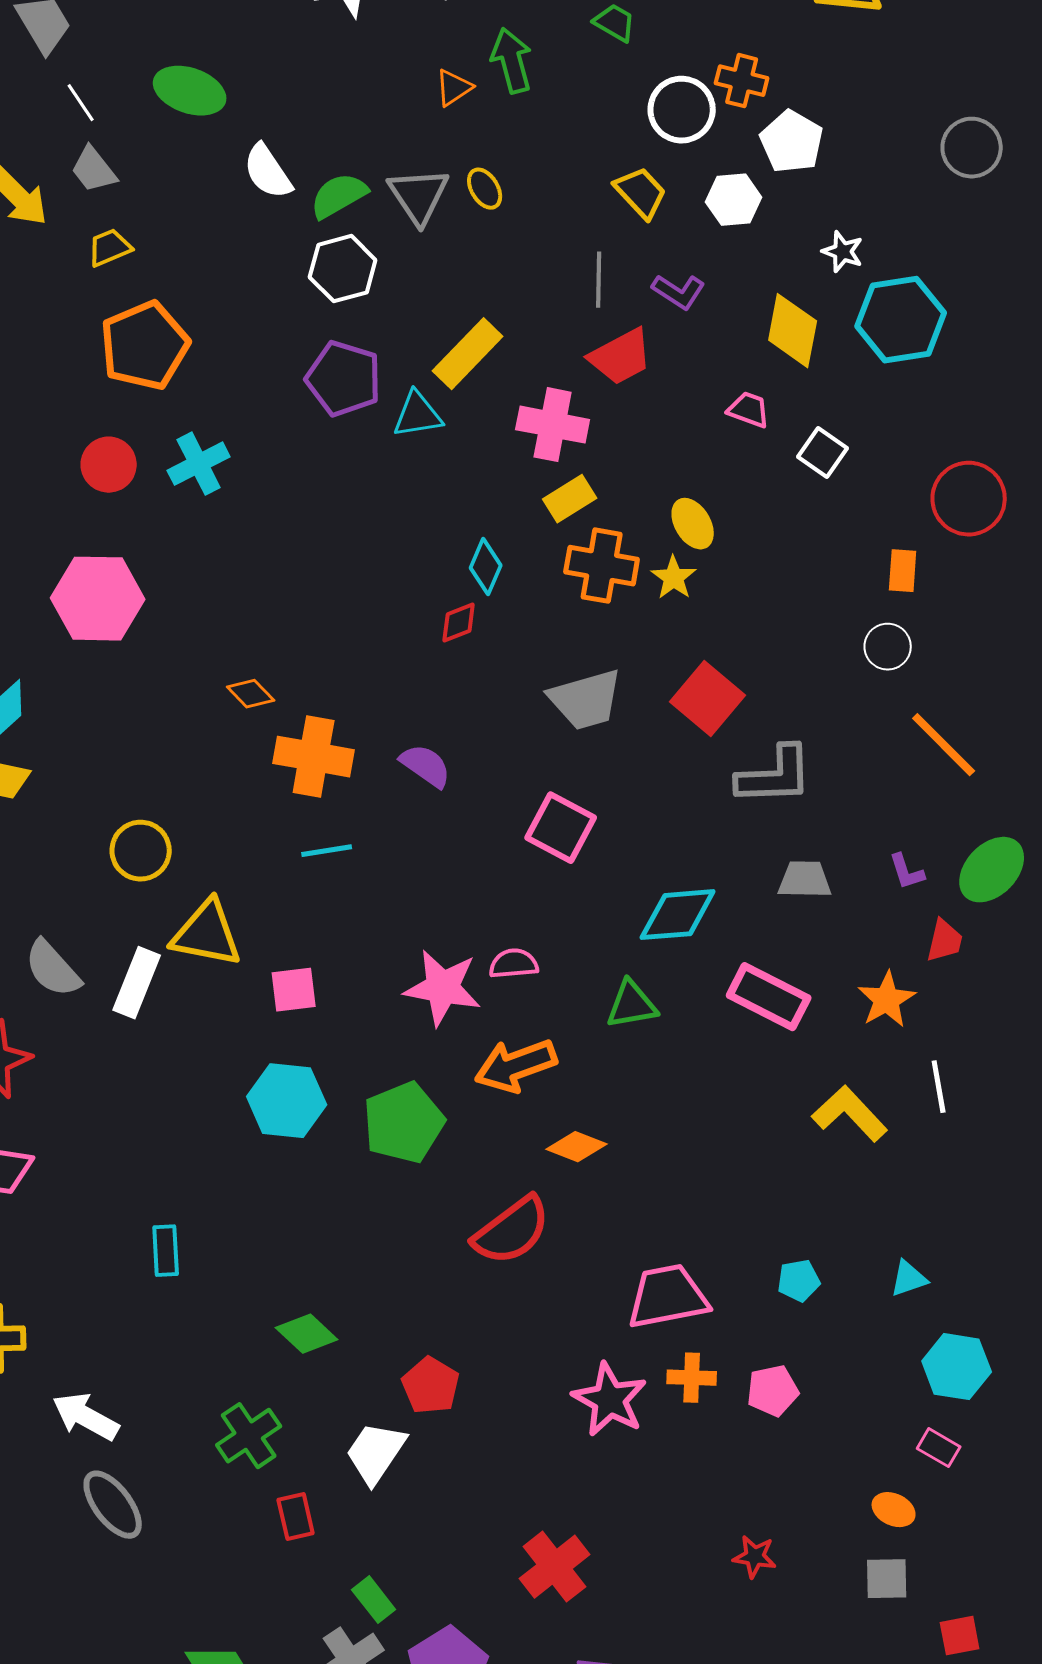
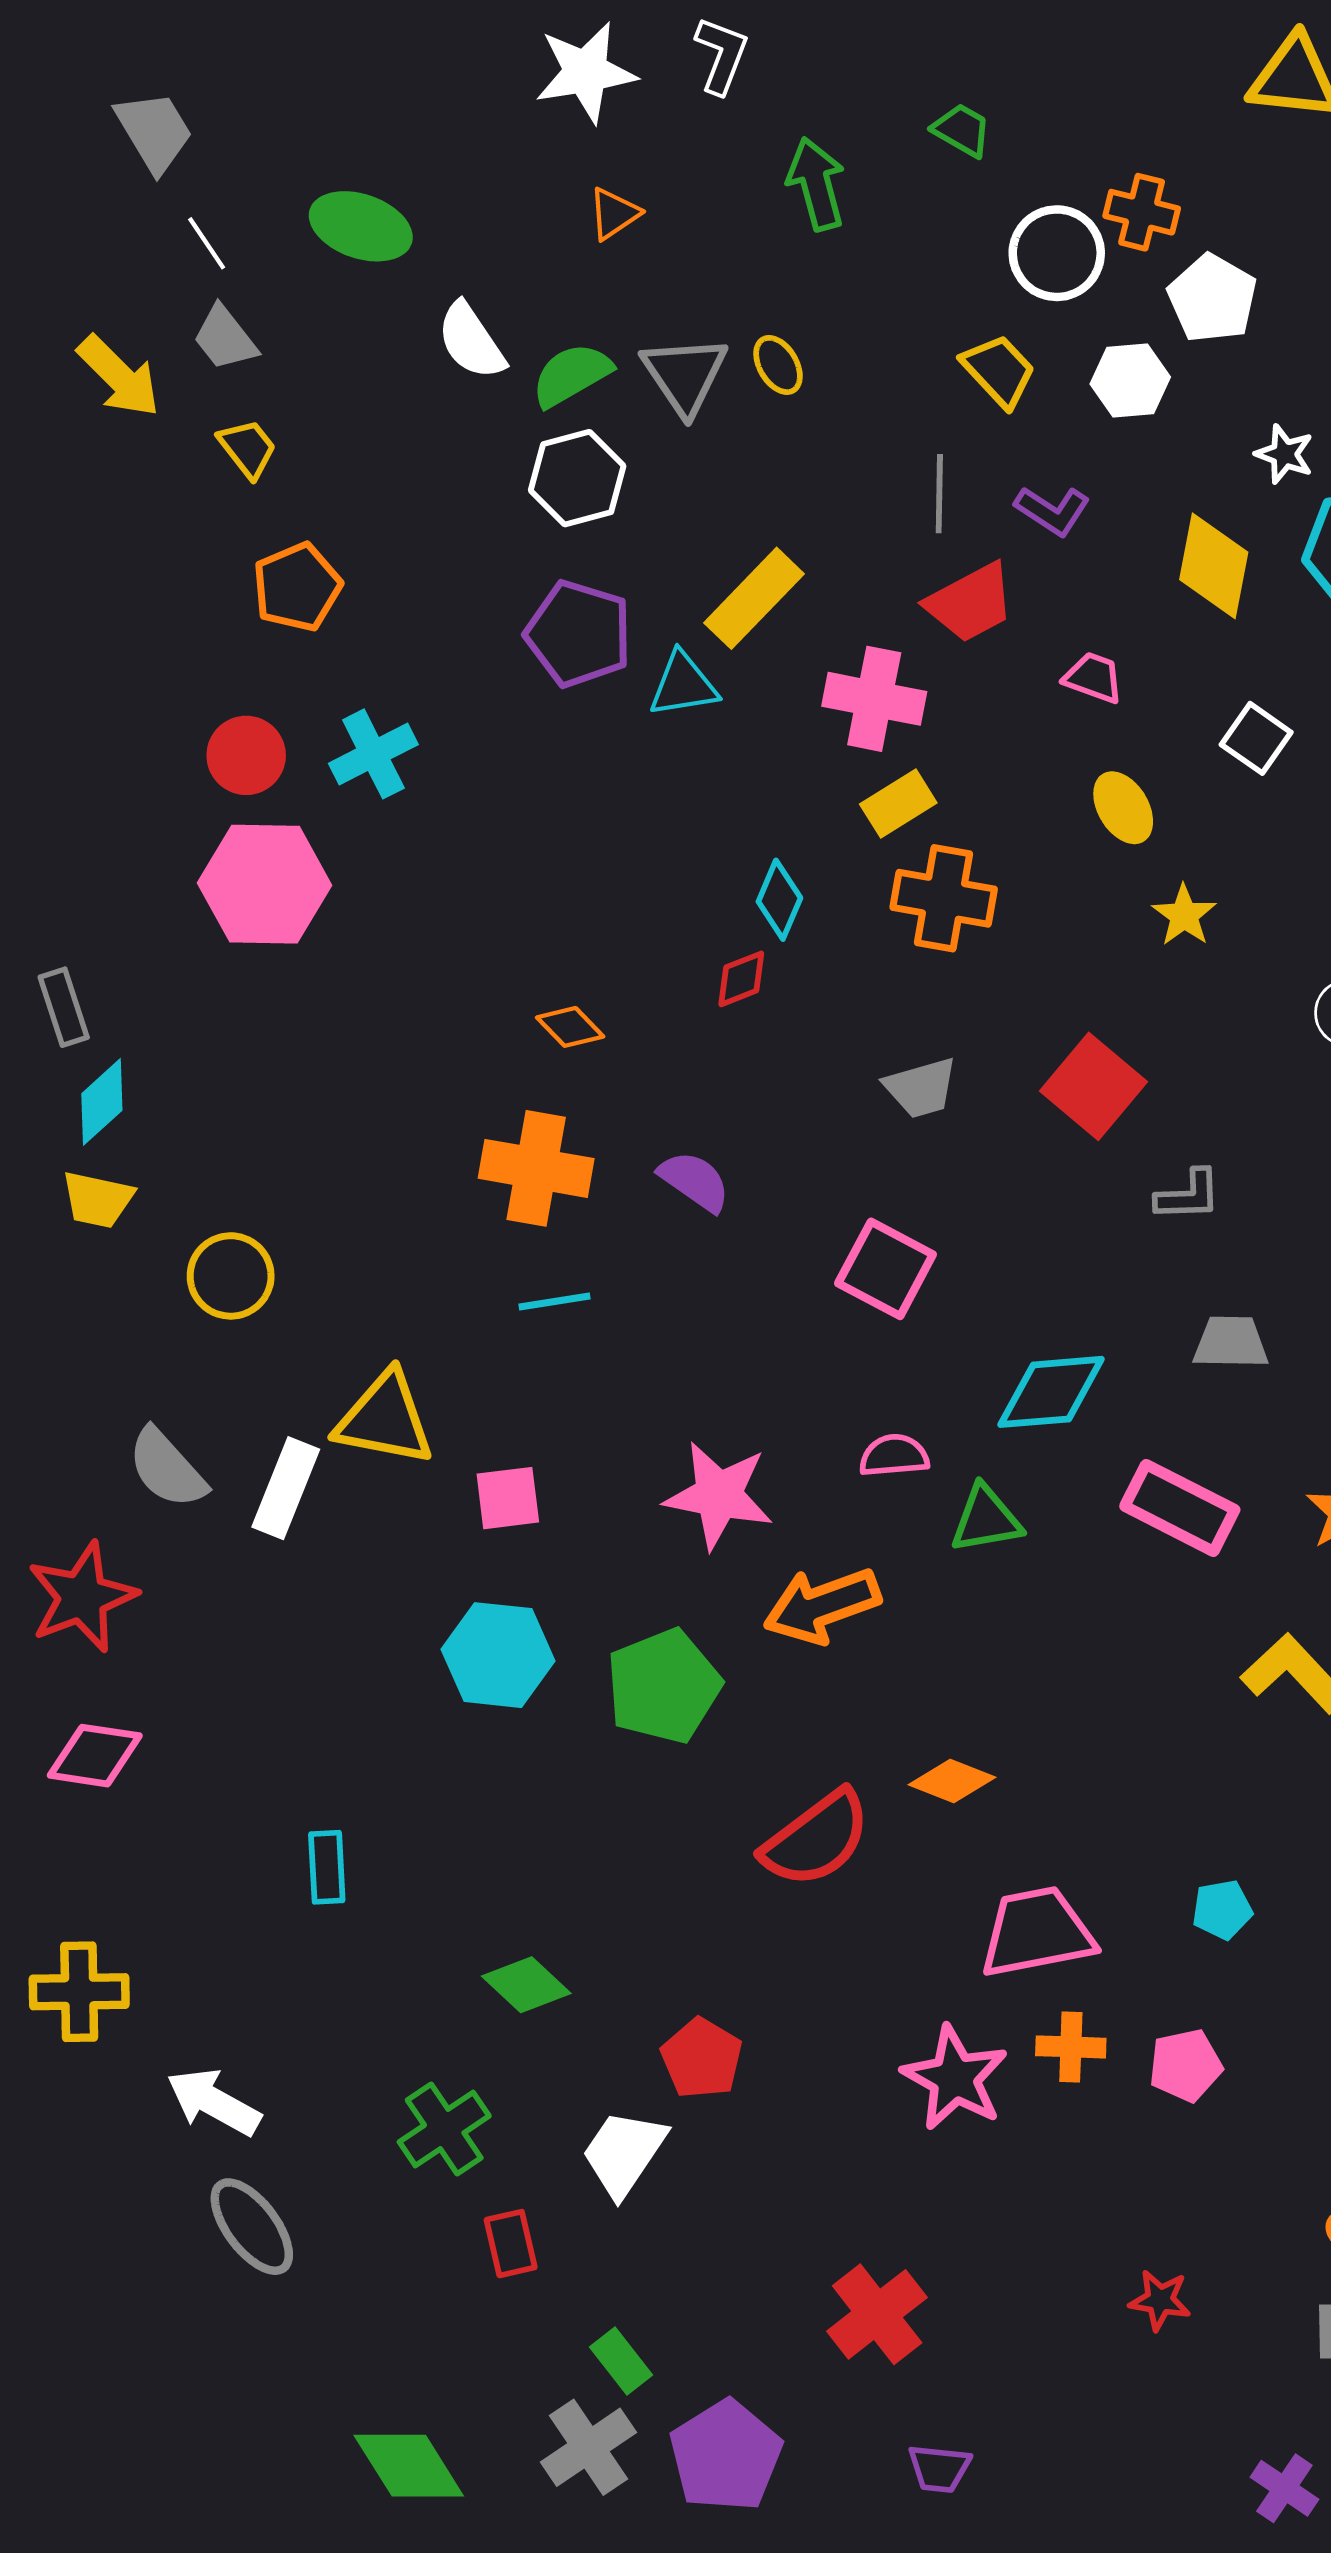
orange triangle: (454, 88) -> (614, 214), moved
yellow trapezoid: (110, 248) -> (248, 448), turned 75
orange pentagon: (145, 346) -> (297, 587), size x0.7
pink trapezoid: (749, 410) -> (1093, 678), moved
yellow ellipse: (693, 524) -> (1123, 808), moved
yellow star: (674, 578) -> (1184, 915), moved
pink hexagon: (98, 599) -> (265, 884), moved
orange diamond: (251, 694) -> (570, 1027), moved
gray trapezoid: (586, 700) -> (921, 1088), size x0.7
gray L-shape: (775, 776) -> (1188, 1195), size x0.6
yellow circle: (141, 851) -> (231, 1276), moved
pink semicircle: (514, 964) -> (894, 1456), moved
orange diamond: (577, 1147) -> (952, 1781), moved

